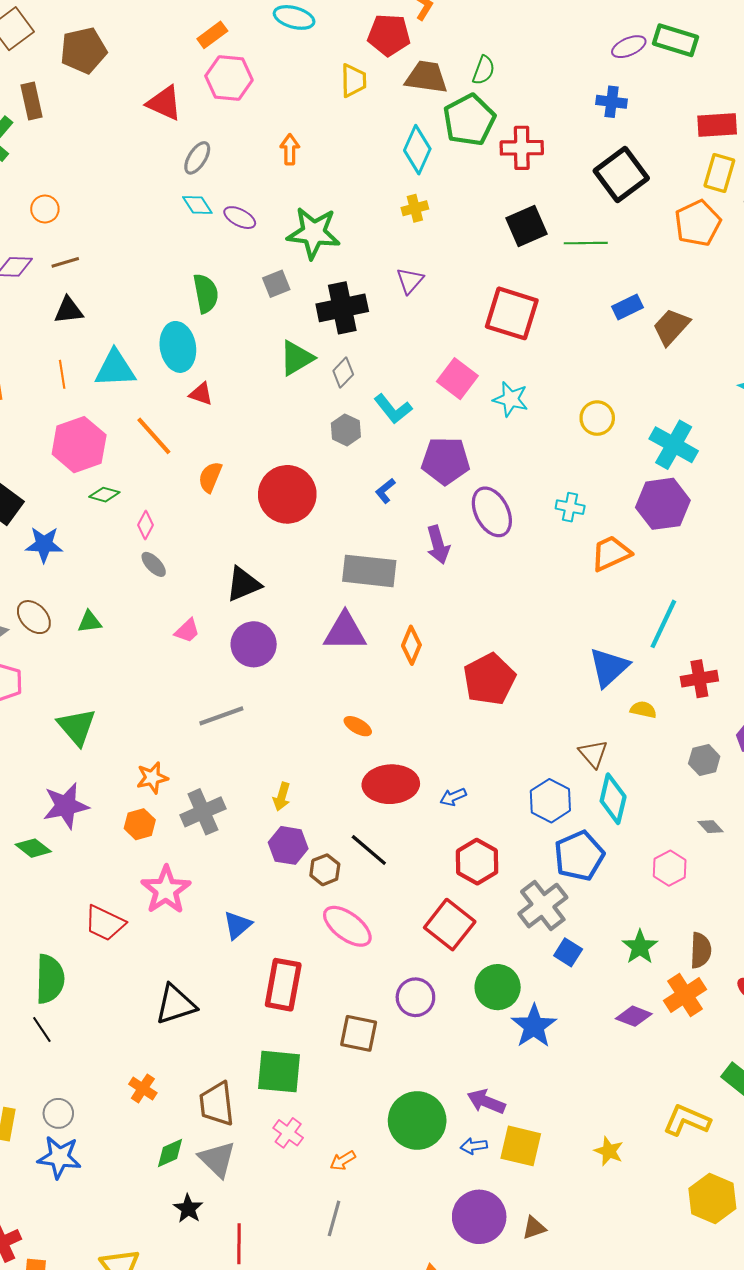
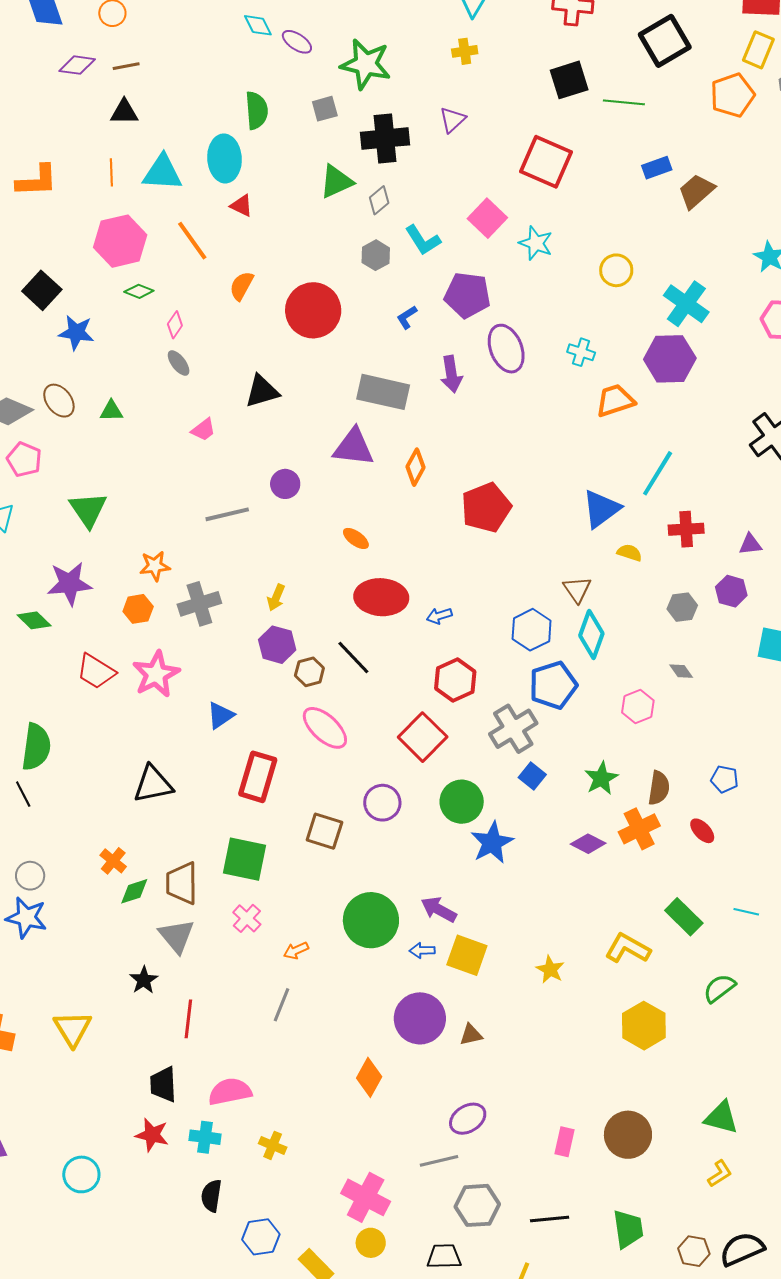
purple circle: (254, 644) -> (285, 484), moved, size x0.7
red trapezoid: (105, 923) -> (96, 671), moved
green diamond: (170, 1153) -> (134, 891), moved

